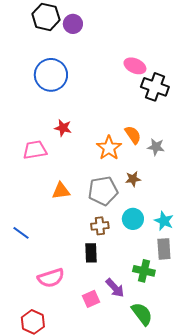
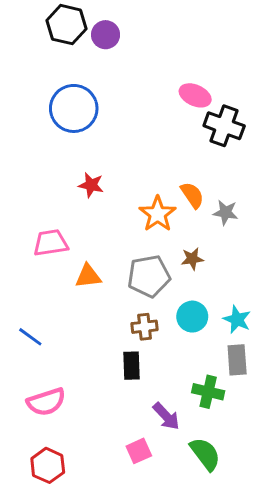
pink trapezoid: (35, 150) -> (51, 243), moved
pink semicircle: (51, 278) -> (46, 402), moved
pink square: (91, 299) -> (139, 451), moved

